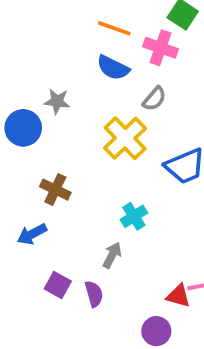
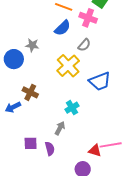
blue semicircle: (113, 68) -> (63, 28), turned -72
blue arrow: (32, 234) -> (13, 107), moved
purple square: (58, 285) -> (31, 143), turned -32

